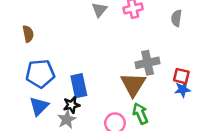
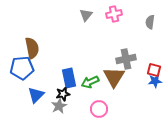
brown semicircle: (28, 34) -> (32, 48), moved, size x1.5
blue pentagon: (40, 74) -> (22, 68), moved
green arrow: (140, 113) -> (90, 82), moved, turned -90

